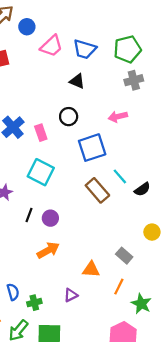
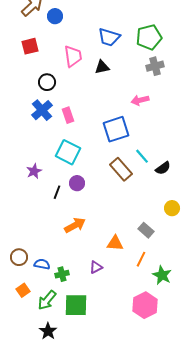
pink trapezoid: (51, 46) -> (73, 56), moved, turned -55
black triangle: (77, 81) -> (102, 67), turned -35
black circle: (69, 117) -> (47, 82), moved
purple circle: (50, 218) -> (77, 183), moved
blue semicircle: (13, 292) -> (42, 264), turned -63

